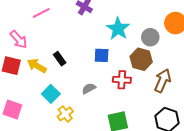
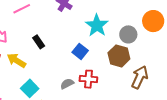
blue square: (102, 55) -> (80, 51), turned 35
black rectangle: (60, 59) -> (39, 42), moved
red cross: (122, 80) -> (88, 79), moved

